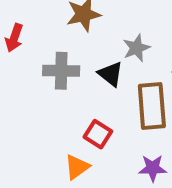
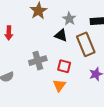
gray cross: (61, 71) -> (38, 61), moved

